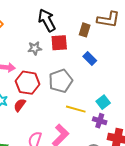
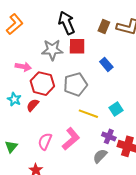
brown rectangle: (85, 30) -> (104, 27), moved
gray star: (35, 48) -> (52, 50), size x1.5
purple cross: (100, 121) -> (109, 136), moved

